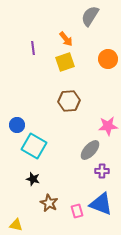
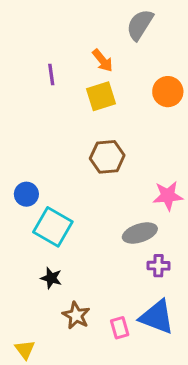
gray ellipse: (90, 150) -> (140, 233), turned 30
yellow triangle: (16, 225) -> (25, 350), turned 40

